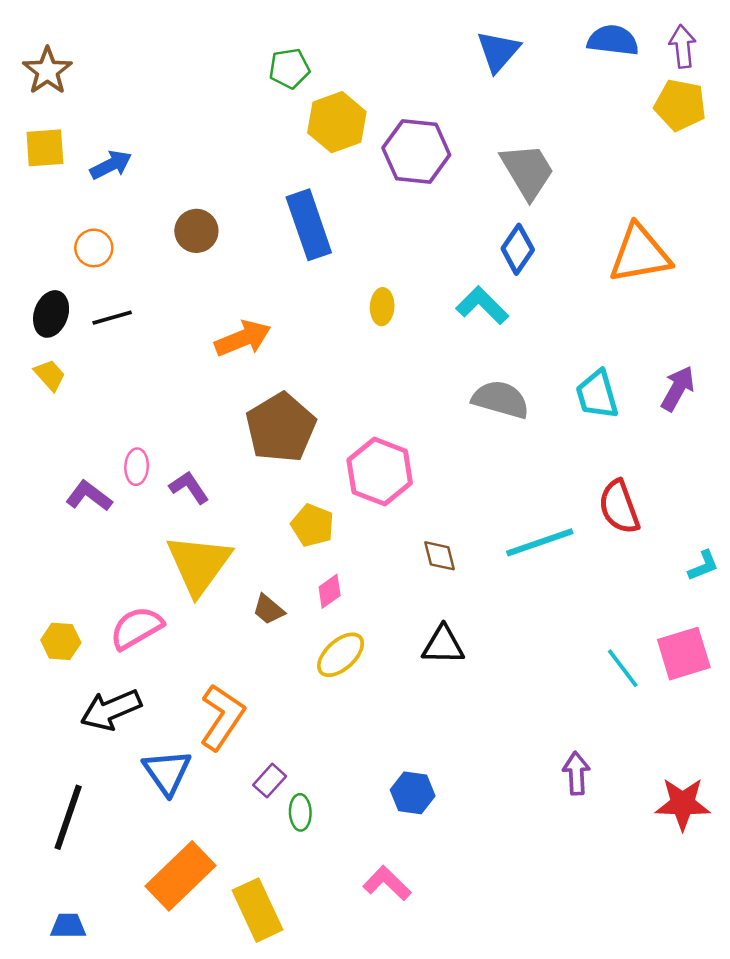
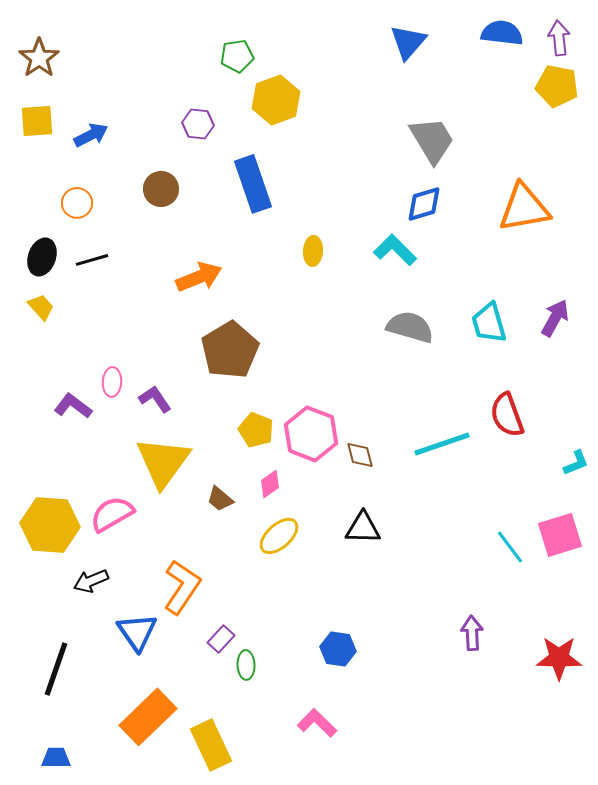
purple hexagon: (416, 151) -> (198, 124), moved, size x0.6
blue diamond: (518, 249) -> (424, 204), turned 39
pink hexagon: (380, 472) -> (311, 434), moved
yellow hexagon: (61, 641) -> (50, 525), size x1.8
black arrow: (111, 710) -> (91, 581), size x0.7

